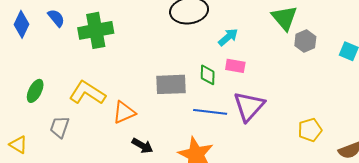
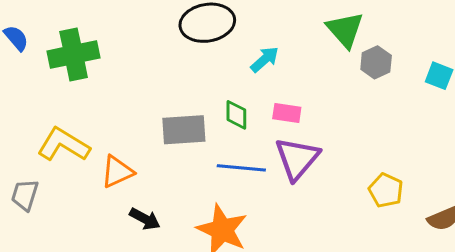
pink rectangle: (235, 66) -> (287, 113), moved
yellow pentagon: (310, 130) -> (386, 190), turned -30

